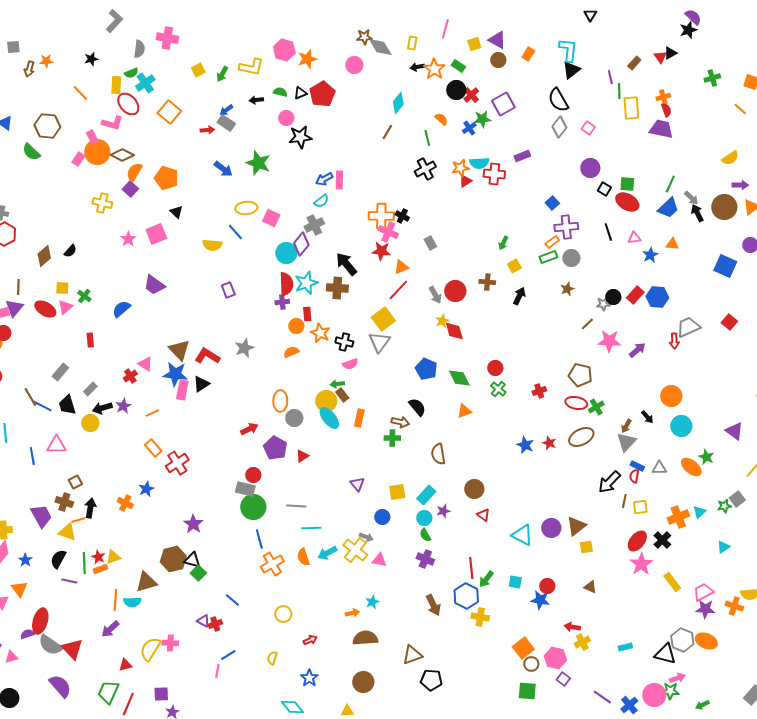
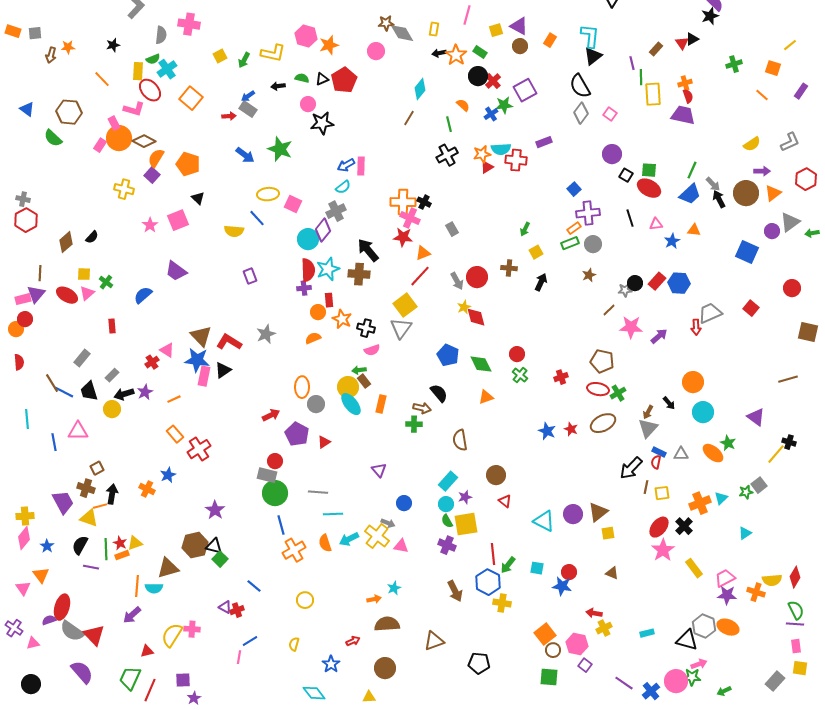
yellow square: (397, 492) -> (466, 524), moved, size x1.4
red arrow: (310, 640) -> (353, 641), moved
black pentagon: (431, 680) -> (479, 663), moved

